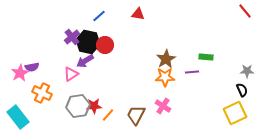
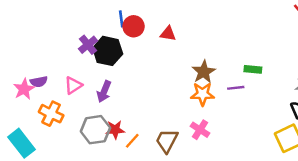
red triangle: (138, 14) -> (168, 34), moved
blue line: (99, 16) -> (121, 19), turned -56
red circle: (105, 45) -> (134, 26), moved
purple arrow: (85, 61) -> (104, 92), moved, turned -36
pink triangle: (71, 74) -> (73, 85), moved

